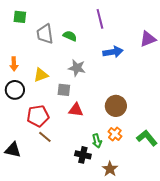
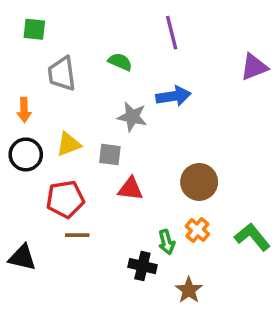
gray trapezoid: (45, 34) -> (62, 74), moved
blue arrow: (113, 52) -> (173, 96), moved
yellow triangle: (41, 75) -> (69, 144), moved
brown line: (45, 137) -> (77, 235), turned -40

